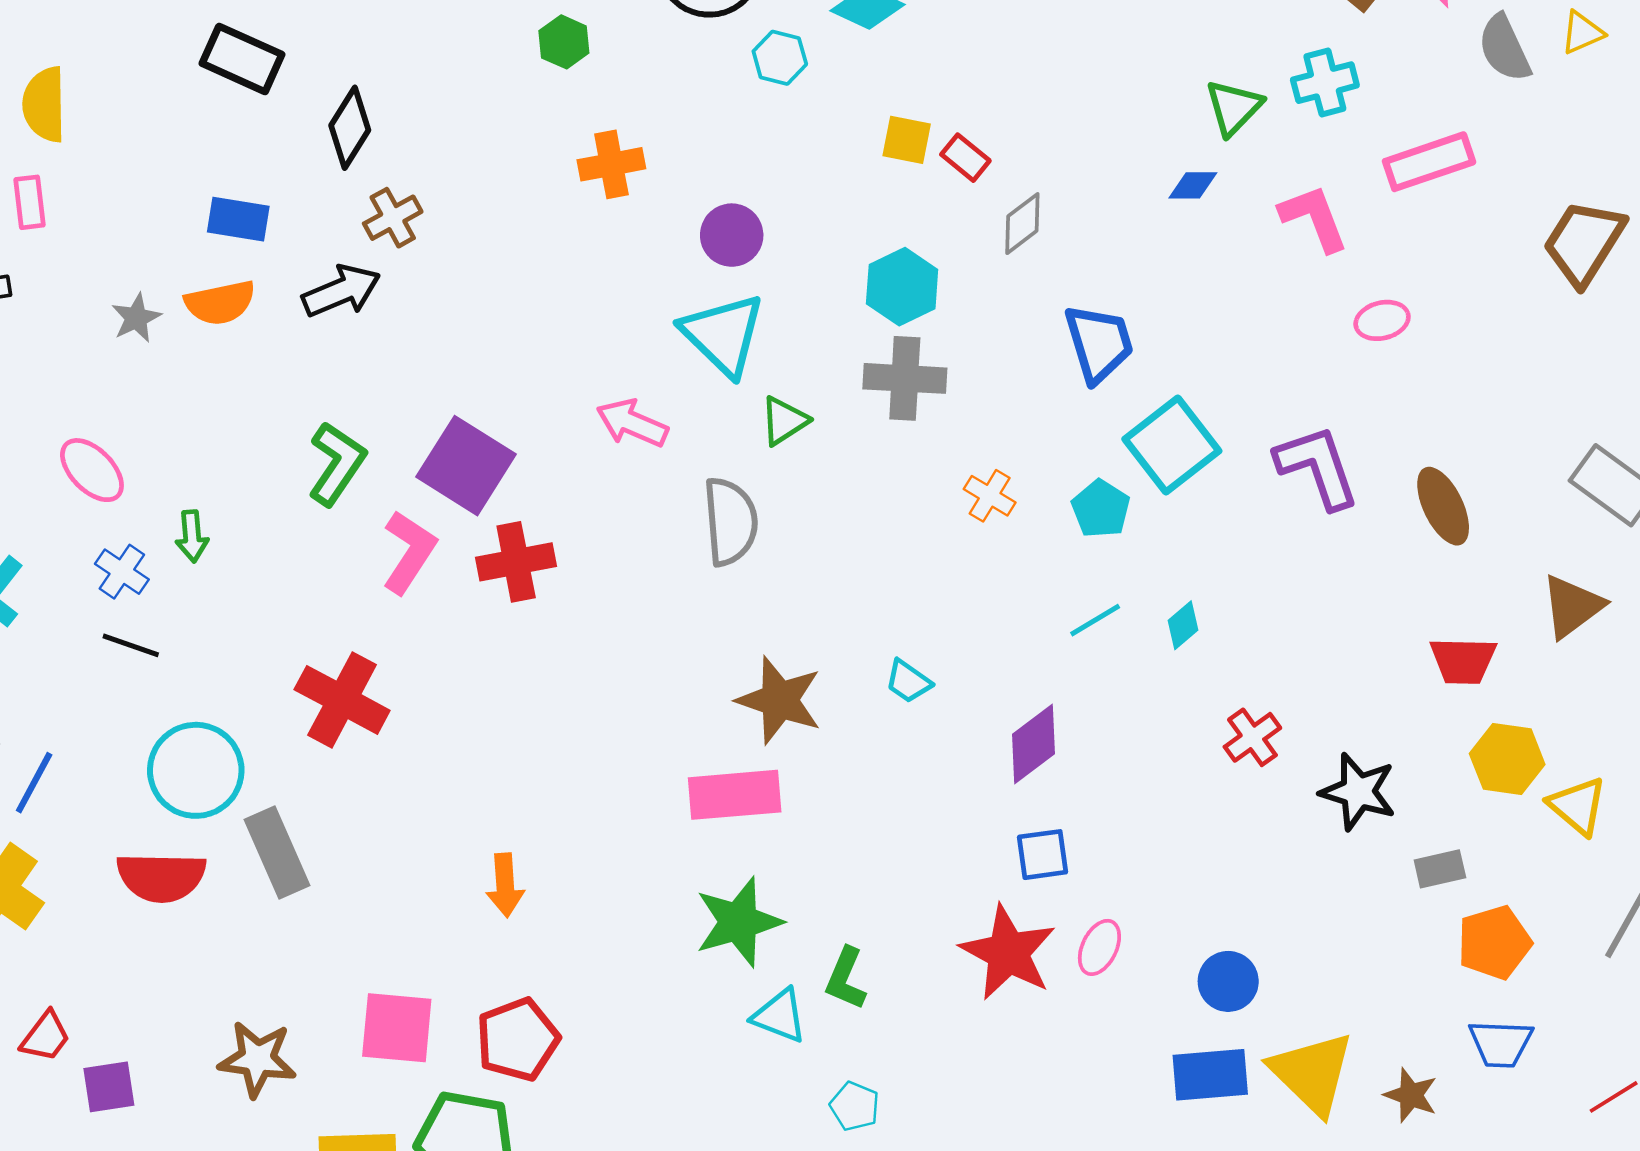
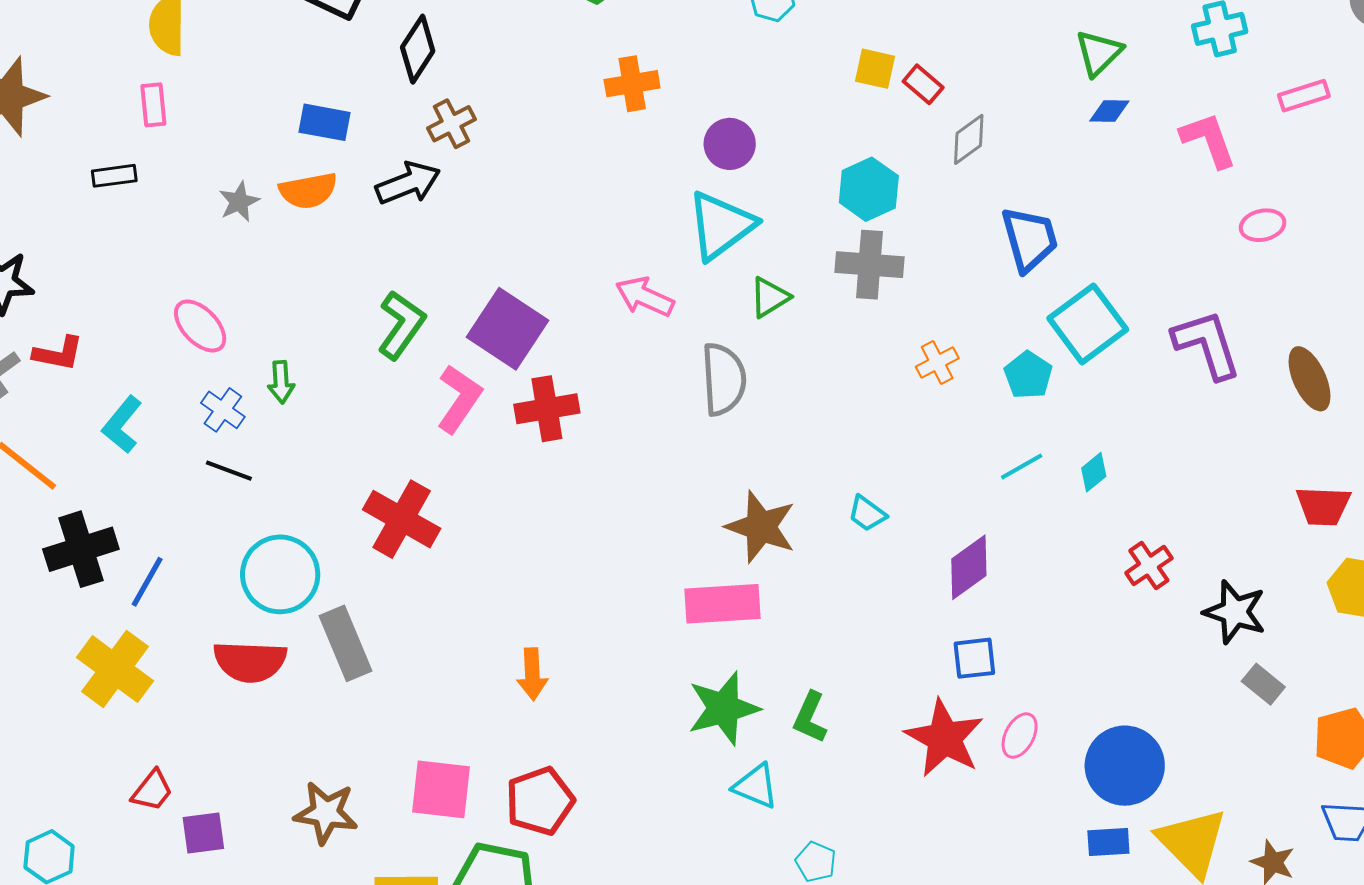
green triangle: (1234, 107) -> (1099, 53), moved
pink rectangle: (1429, 162) -> (1304, 96), size x0.7
cyan triangle: (723, 335) -> (721, 225), turned 38
orange cross: (990, 496) -> (937, 363), turned 30
gray rectangle: (1440, 869) -> (1263, 684), moved, turned 51
green L-shape: (846, 979) -> (810, 717), moved
blue circle: (1228, 981) -> (1125, 766), size x1.6
blue rectangle: (1210, 1075) -> (1108, 842), size x0.7

